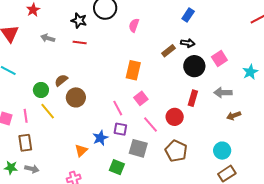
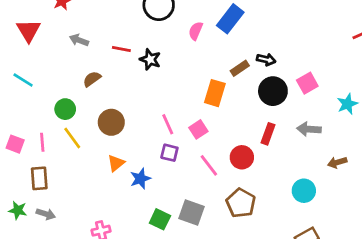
blue rectangle: (188, 15) -> (230, 19), moved, size x1.5
black star: (79, 21) -> (150, 59), moved
orange rectangle: (133, 70) -> (215, 93), moved
brown semicircle: (61, 80) -> (92, 79), moved
pink line: (118, 108) -> (168, 124), moved
brown arrow: (234, 116) -> (337, 162), moved
purple square: (120, 129) -> (169, 153), moved
gray square: (138, 148) -> (192, 212), moved
orange triangle: (81, 151) -> (116, 163), moved
cyan circle: (222, 151) -> (304, 191), moved

